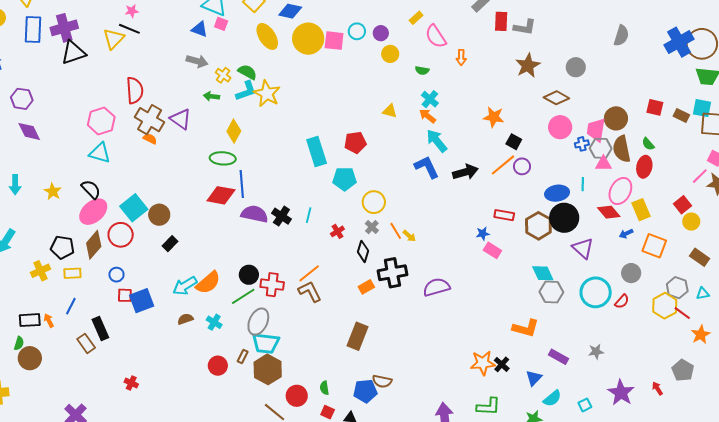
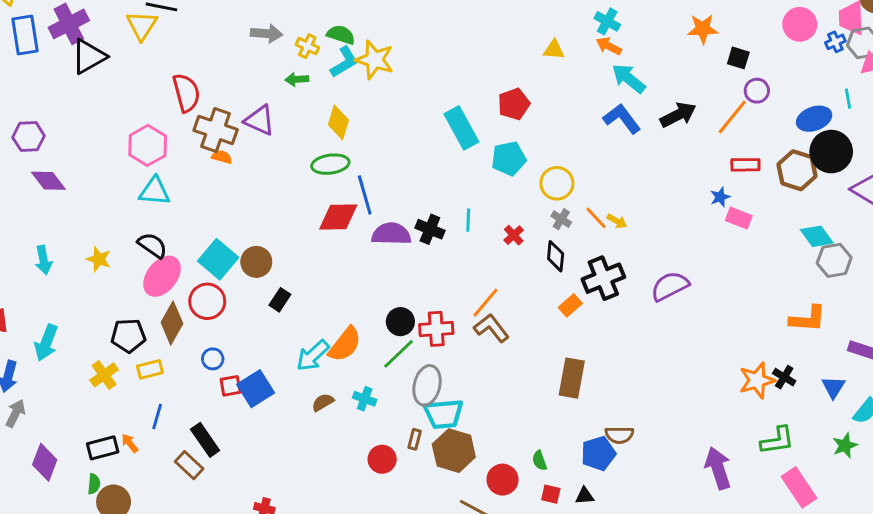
orange line: (503, 165) -> (732, 117), moved

